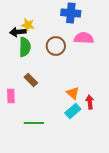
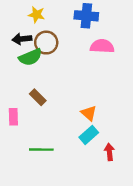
yellow star: (28, 25) -> (36, 15), moved
brown circle: (56, 46) -> (46, 43), moved
green semicircle: (25, 47) -> (30, 57), turned 66
red arrow: (90, 102) -> (109, 152), moved

